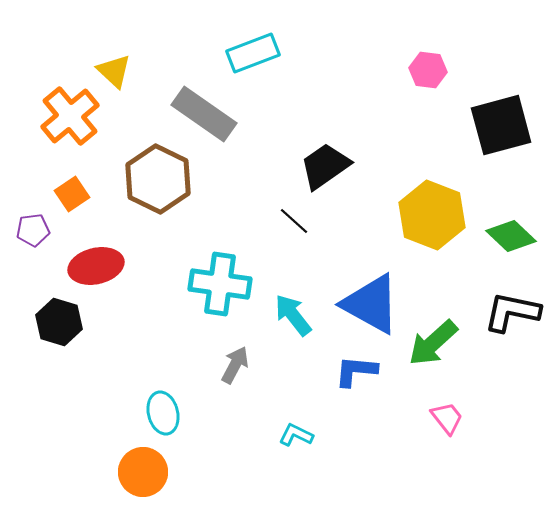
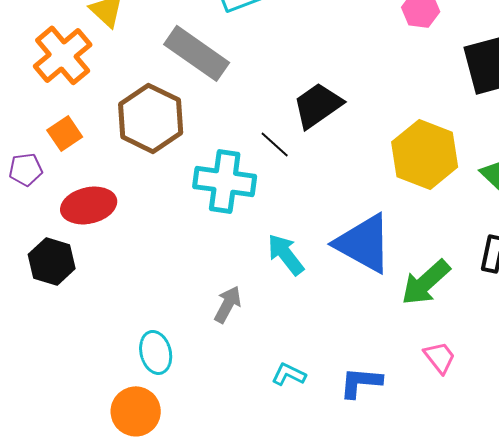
black line: (294, 221) -> (275, 144), moved
cyan cross: (220, 284) -> (225, 181), moved
blue L-shape: (356, 371) -> (361, 382), moved

